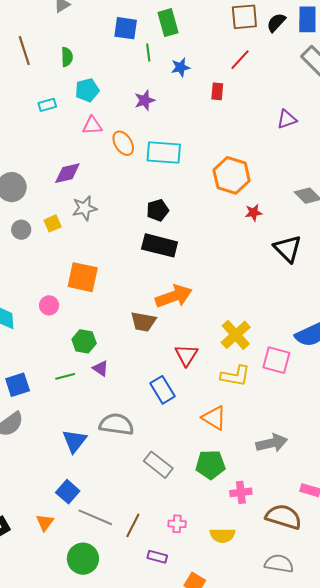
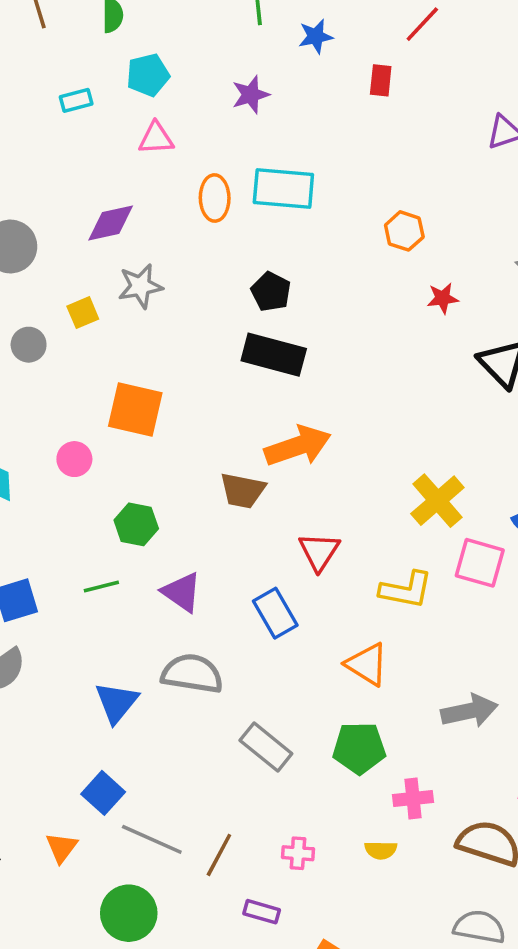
orange ellipse: (123, 143) -> (215, 198), moved, turned 30
orange hexagon: (232, 175) -> (404, 231), size x0.6
black pentagon: (158, 210) -> (271, 292), turned -30
gray circle: (21, 230) -> (29, 345), moved
yellow cross: (236, 335) -> (437, 501), moved
purple triangle: (101, 368) -> (182, 592), moved, size x1.4
yellow semicircle: (222, 535) -> (381, 850), moved, size x0.7

